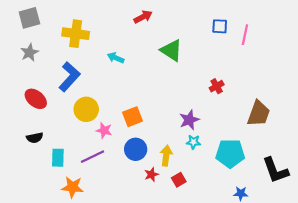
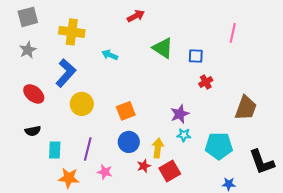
blue square: (220, 26) -> (196, 56), moved
pink star: (104, 130) -> (105, 172), moved
purple line: (93, 157) -> (88, 149), turned -50
red square: (179, 180) -> (170, 171), size x1.5

